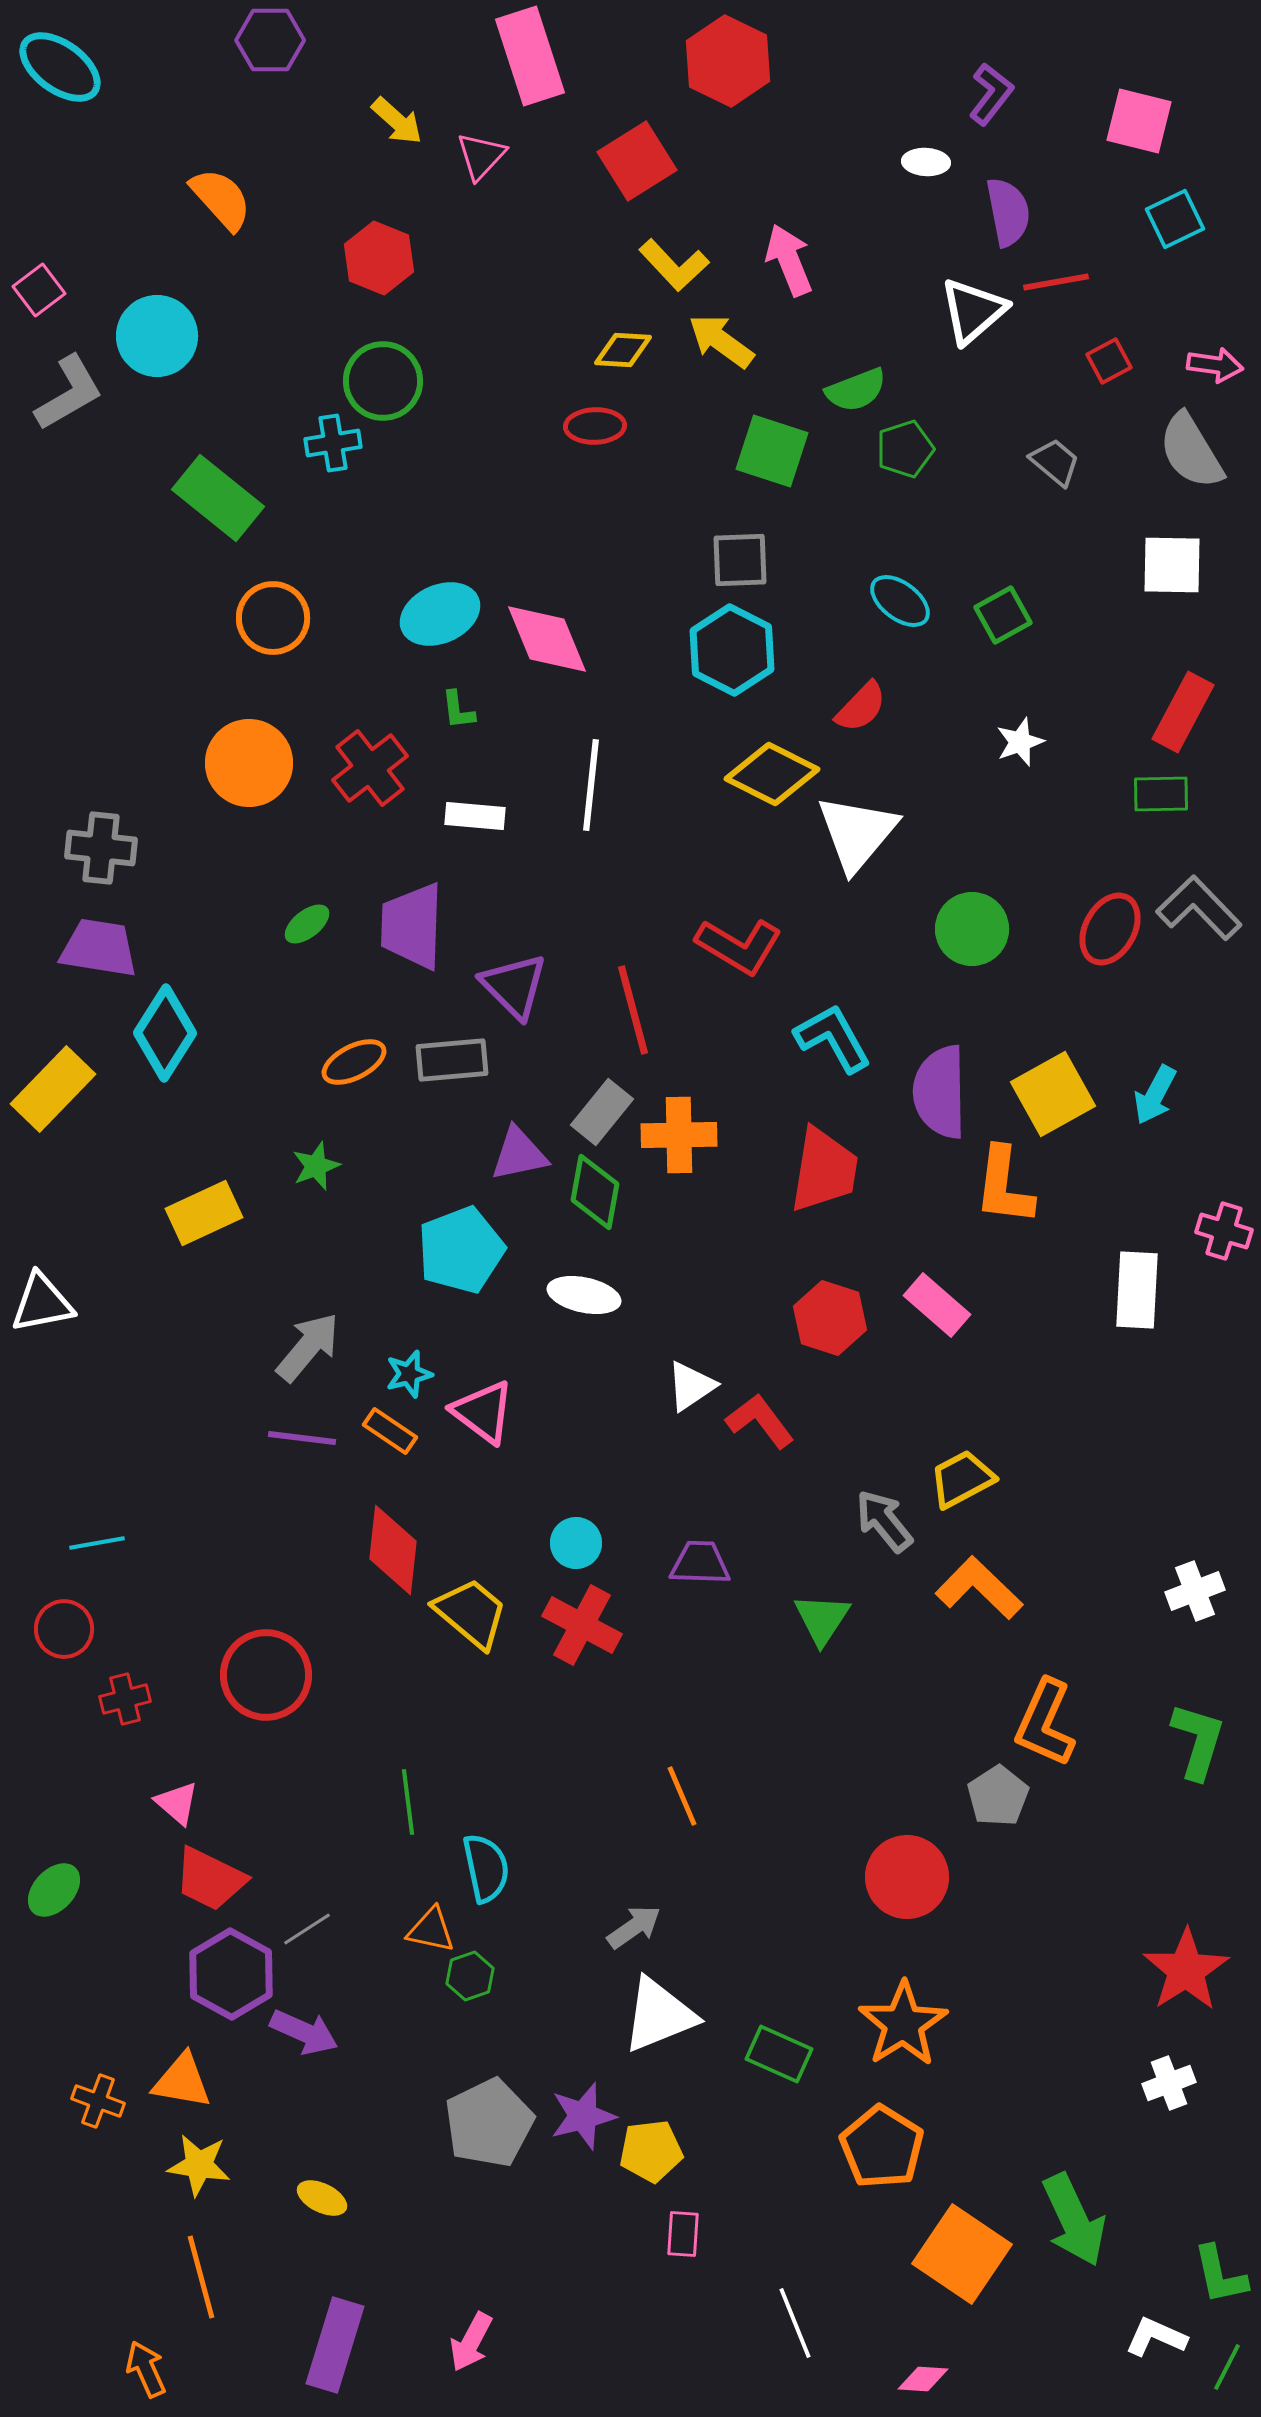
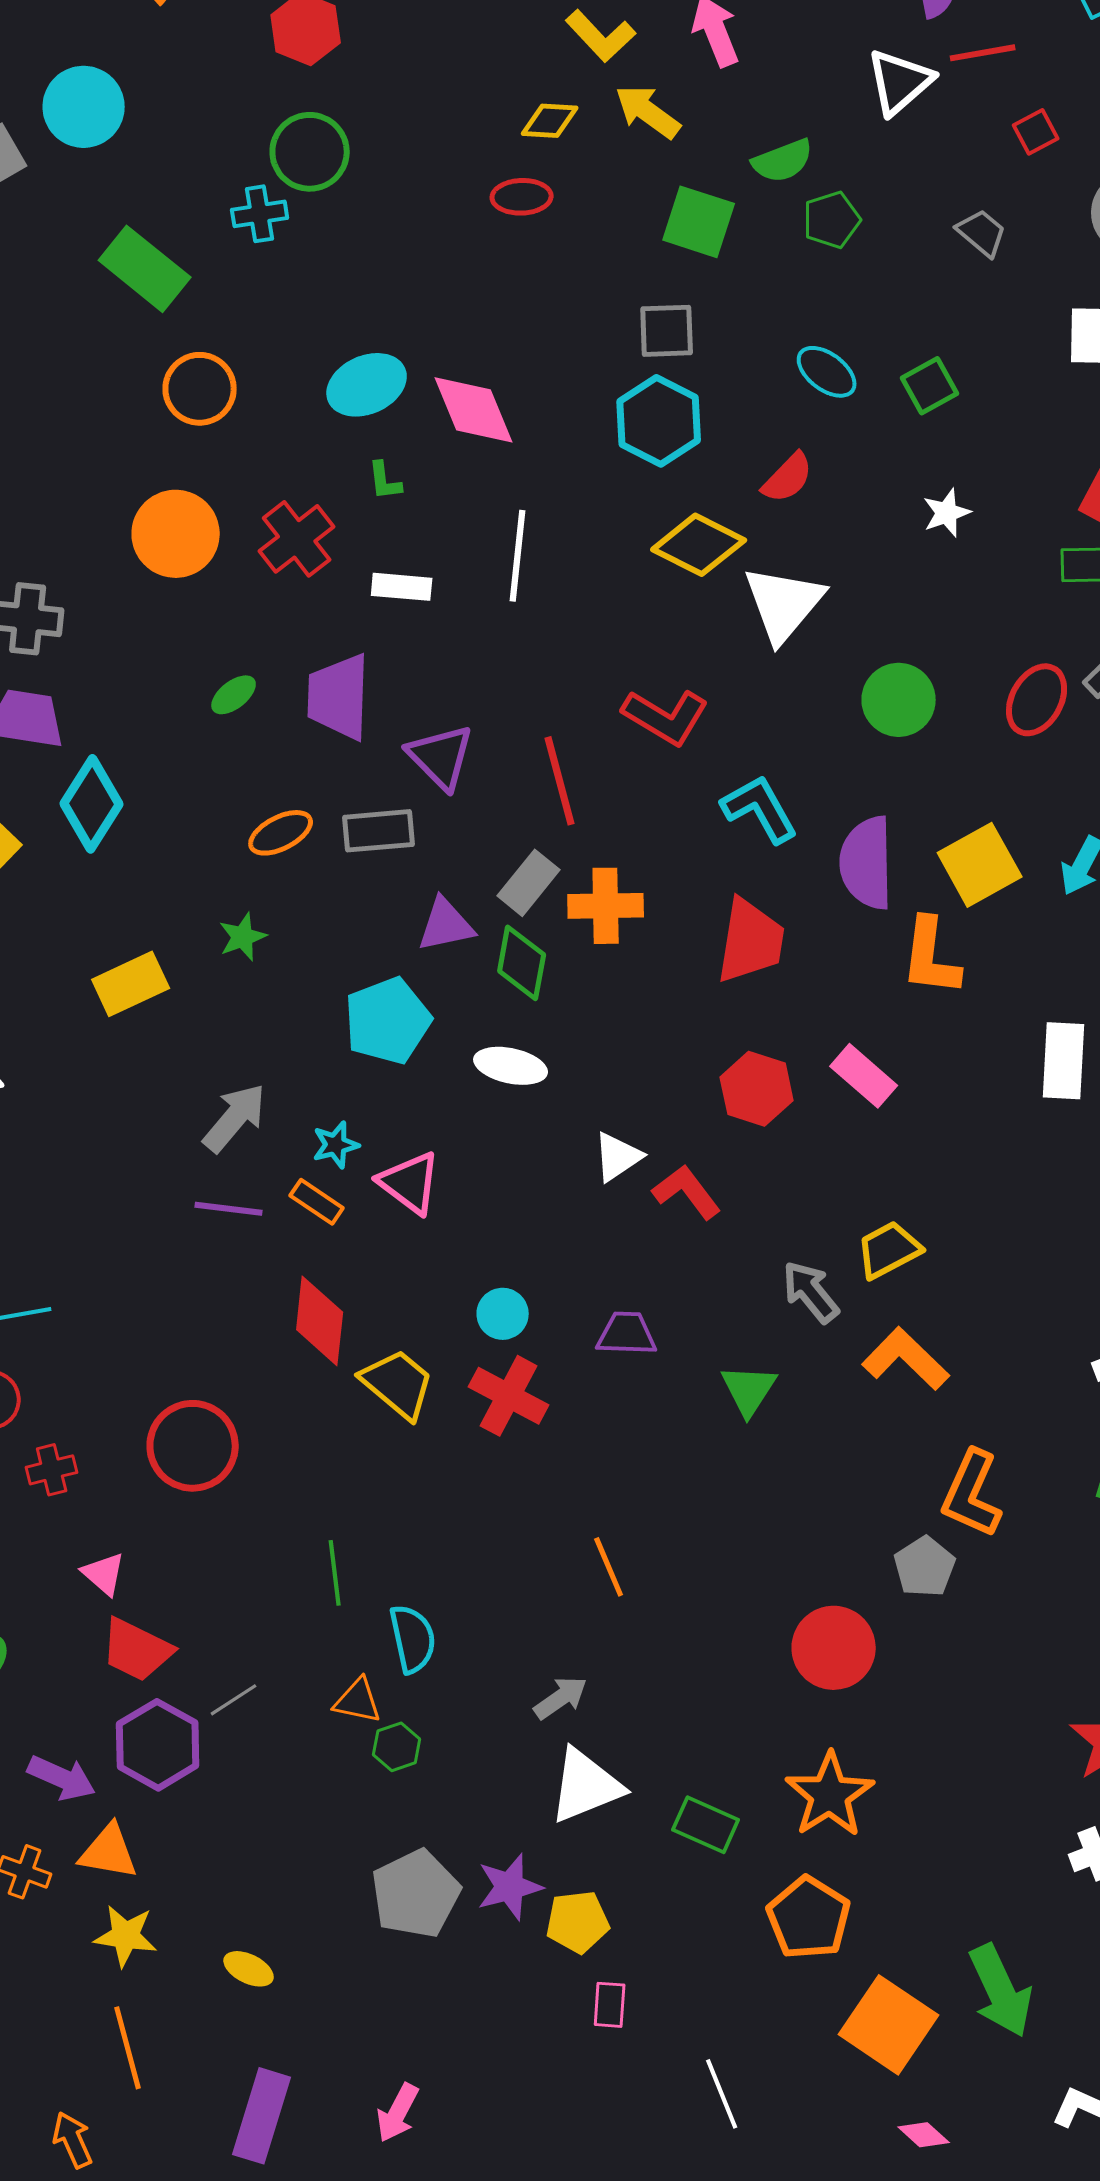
purple arrow: (304, 2032) -> (62, 1778), moved
pink diamond: (923, 2379) -> (924, 2135), moved, turned 39

